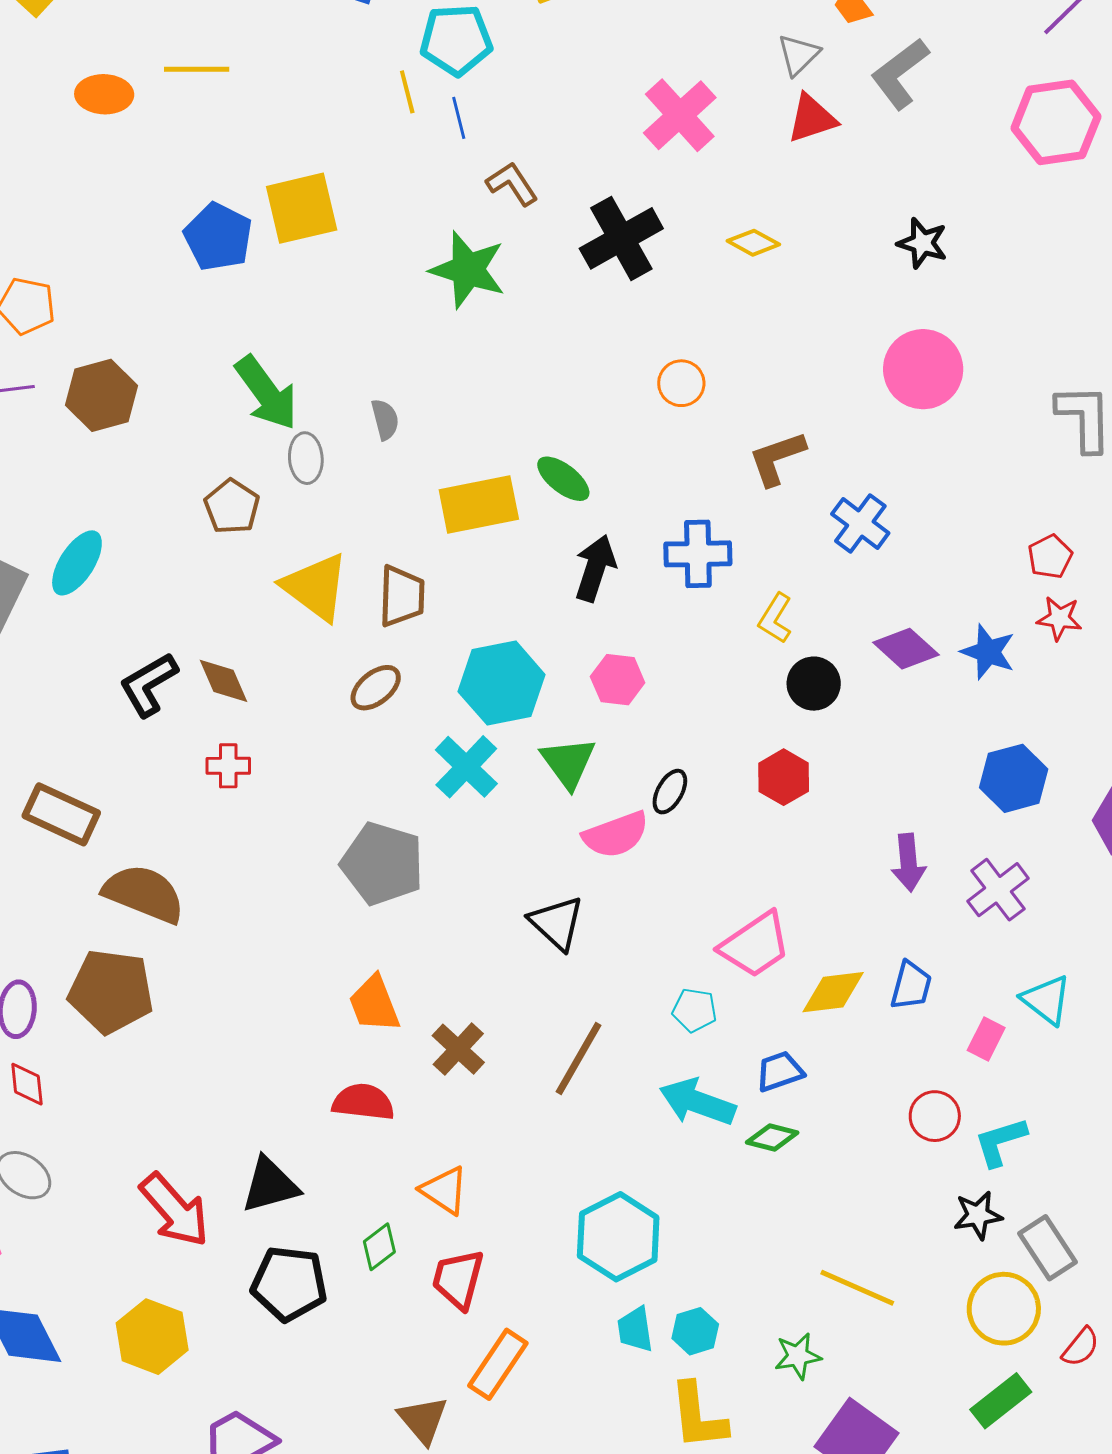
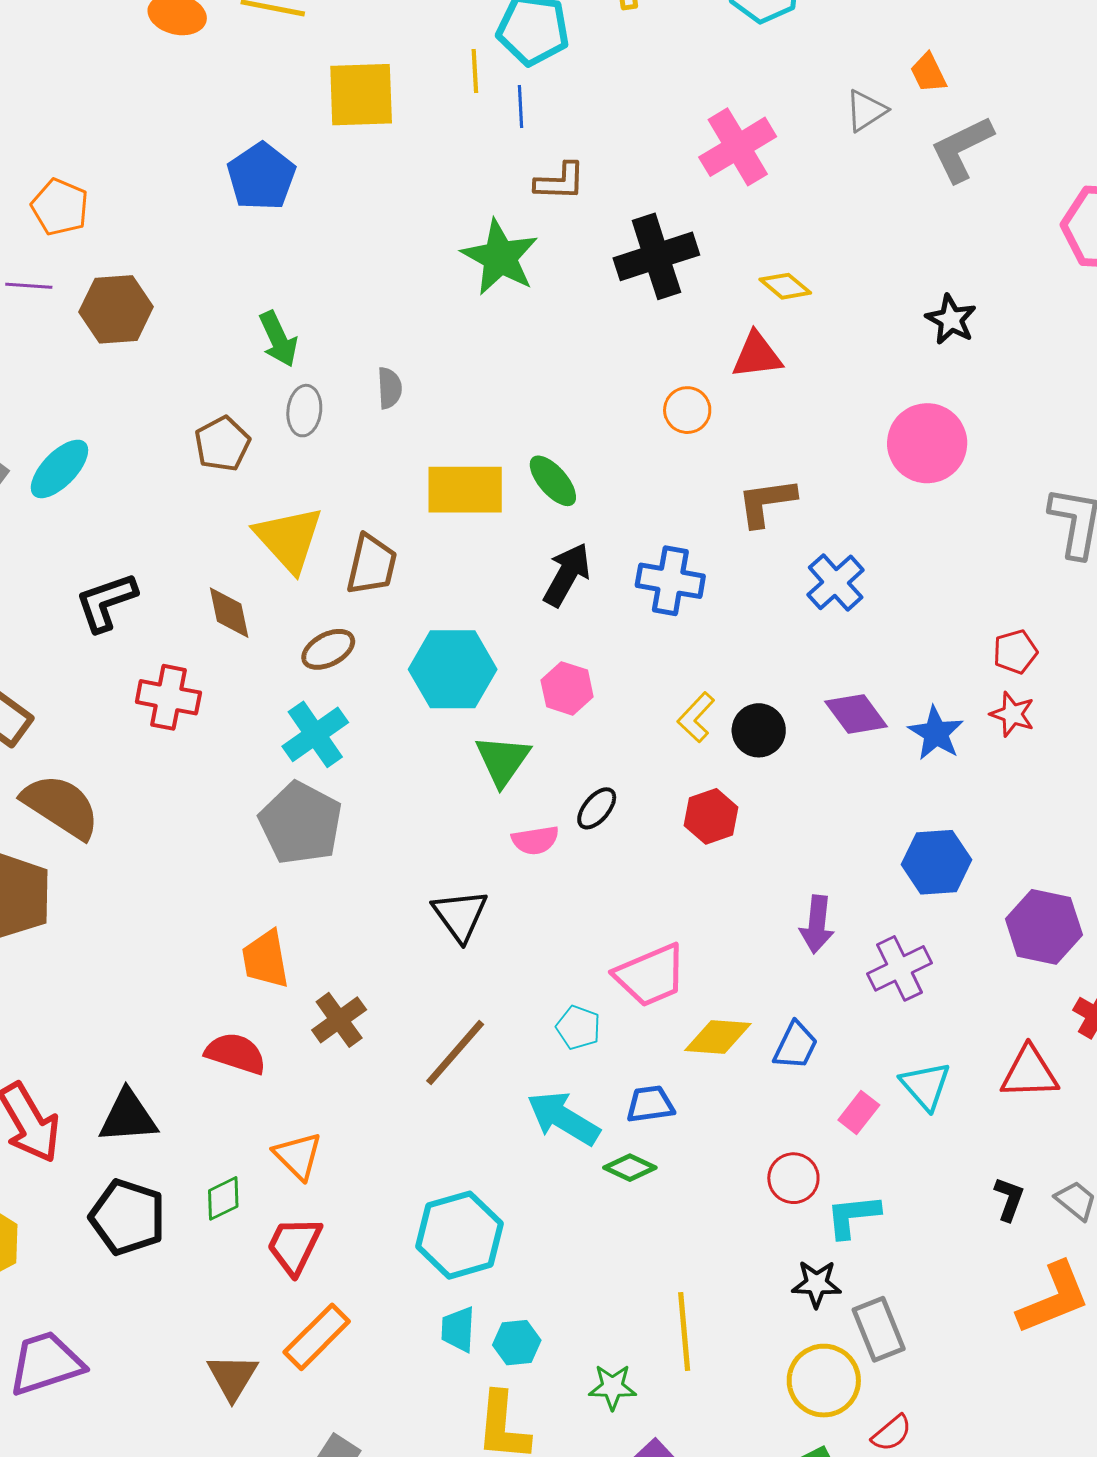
red triangle: (812, 118) -> (757, 355), moved
brown L-shape: (512, 184) -> (560, 182), turned 114
yellow square: (302, 208) -> (361, 95), moved
green arrow: (266, 393) -> (278, 339), size x0.7
yellow L-shape: (775, 618) -> (696, 717), moved
brown diamond: (223, 681) -> (229, 613), moved
red cross: (228, 766) -> (168, 697), size x1.4
cyan cross: (466, 767) -> (315, 734), moved
pink semicircle: (616, 835) -> (535, 840), size x0.7
yellow line: (857, 1288) -> (684, 1332), turned 50

